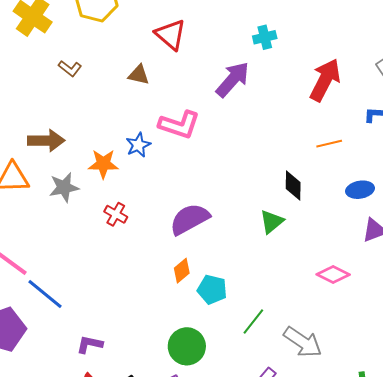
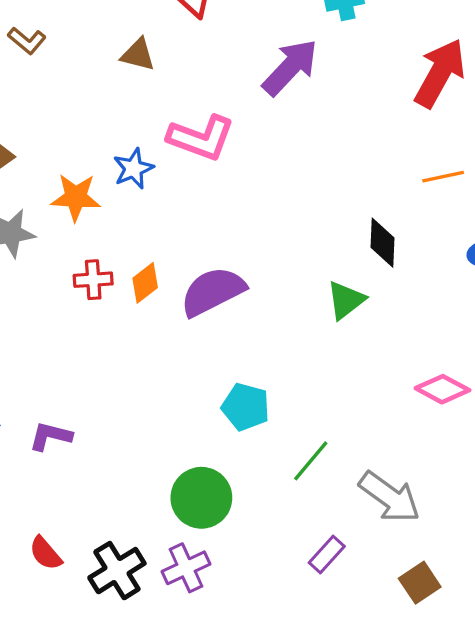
red cross: (116, 214) -> (93, 280), turned -35
orange diamond: (182, 271) -> (145, 283), moved
purple L-shape: (90, 344) -> (50, 436), moved

